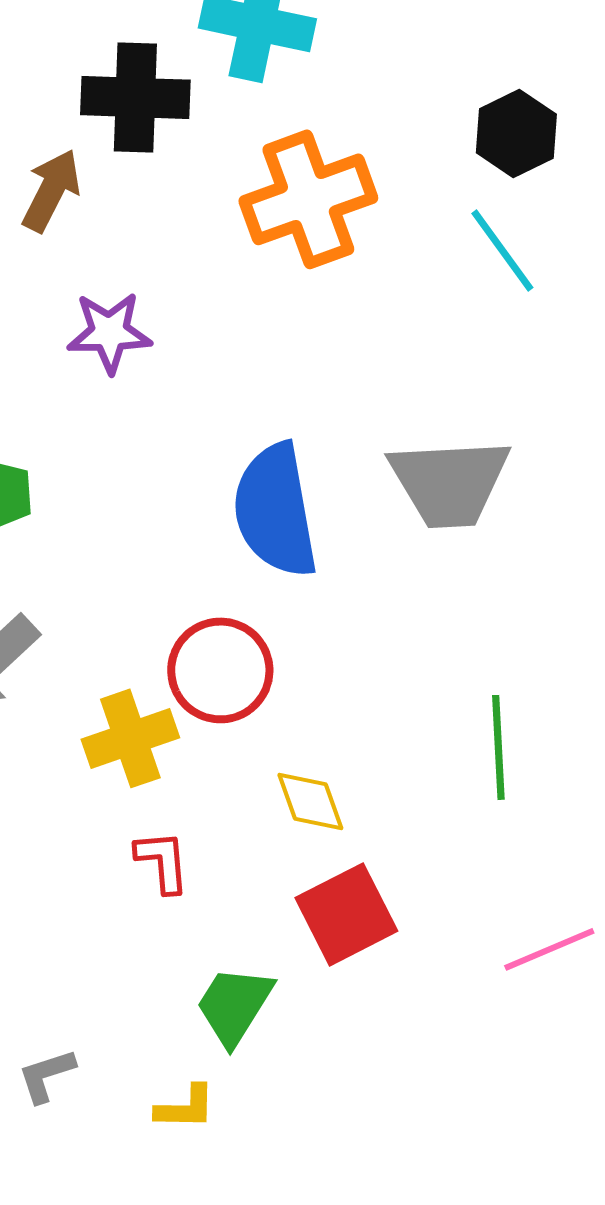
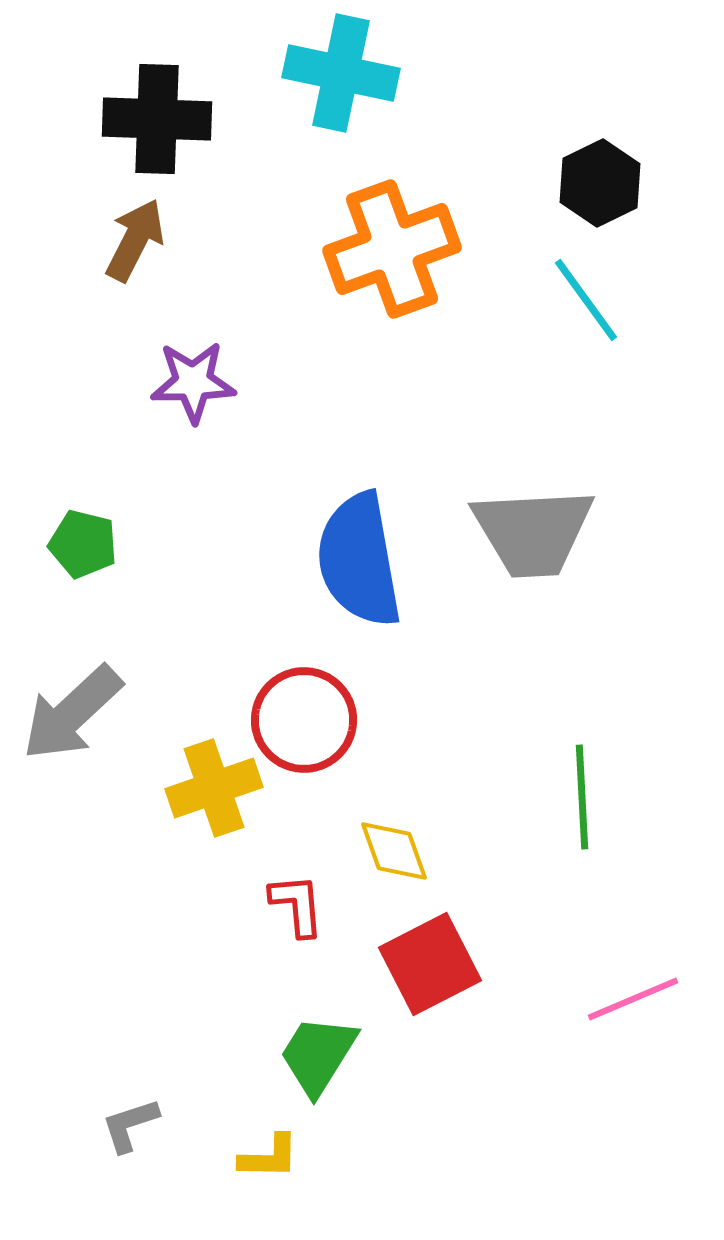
black cross: (135, 97) -> (157, 119), moved
red L-shape: (162, 861) -> (297, 905), moved

